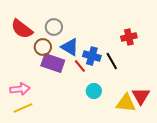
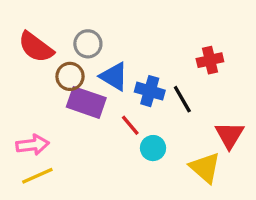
red line: (80, 66) -> (130, 125), moved
red triangle: (141, 96) -> (230, 135), moved
yellow triangle: (126, 103) -> (205, 168), turned 35

